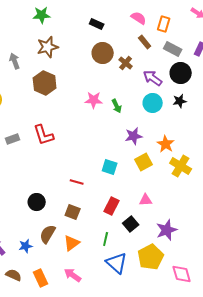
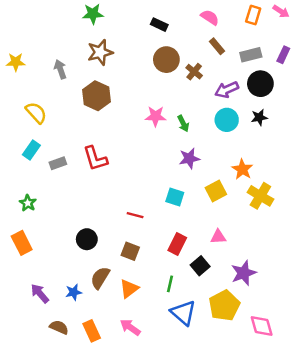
orange rectangle: (164, 24) -> (253, 15), moved
gray rectangle: (173, 49) -> (251, 55), turned -42
purple arrow: (153, 78) -> (227, 90), turned -60
purple star: (134, 136) -> (189, 158), moved

